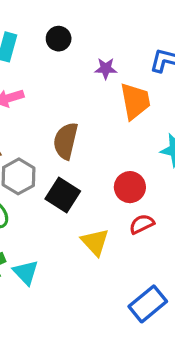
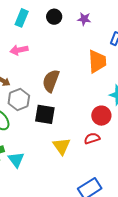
purple star: (106, 68) -> (84, 19), moved
red circle: (130, 187) -> (101, 116), moved
black square: (63, 195) -> (45, 114), turned -30

